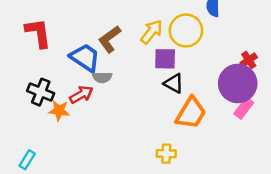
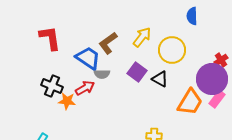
yellow circle: (186, 30) -> (172, 50), moved
purple square: (165, 59) -> (137, 72), moved, turned 36
orange trapezoid: (191, 113) -> (190, 102), moved

